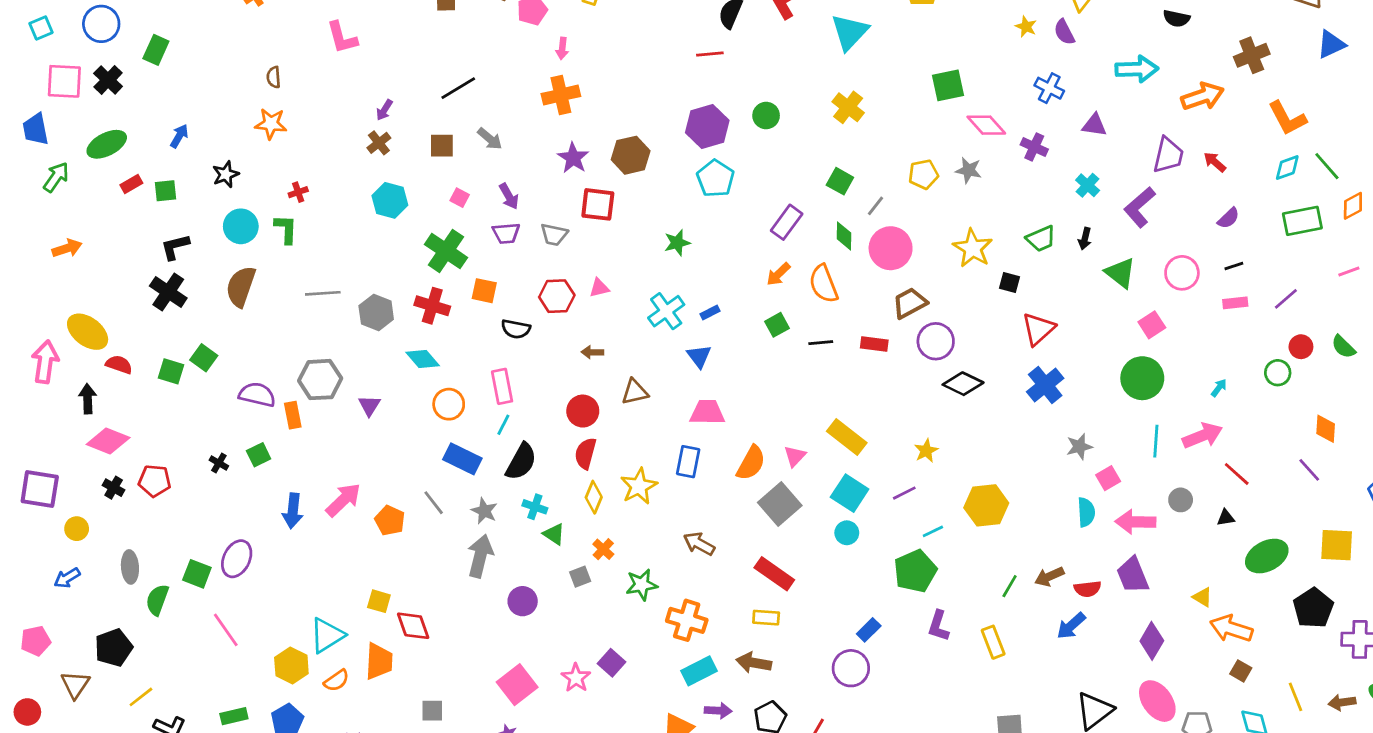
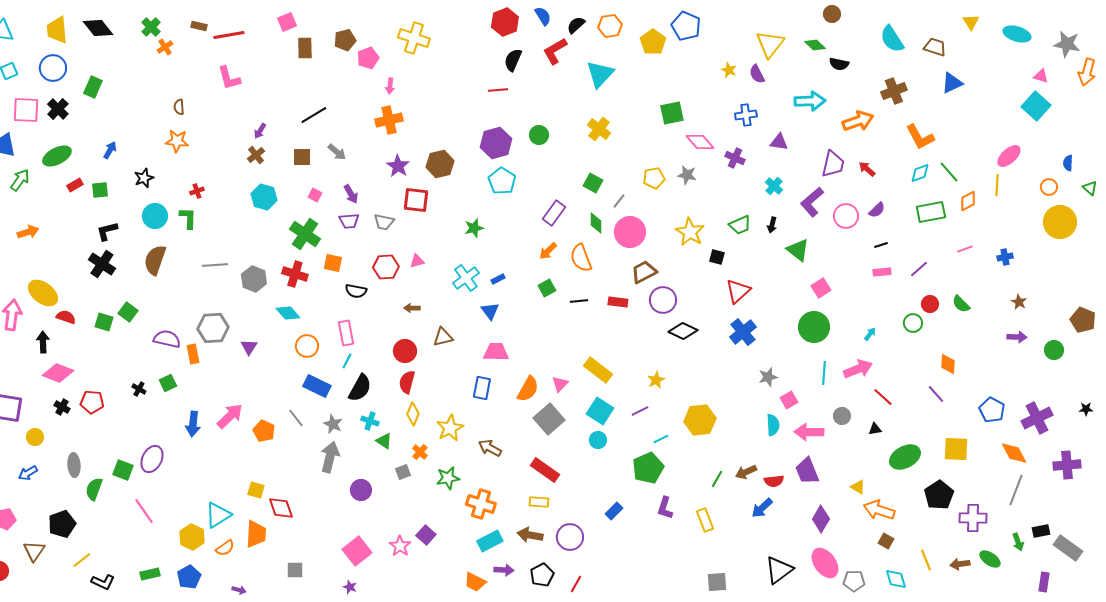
blue cross: (1049, 88) -> (746, 115), turned -35
pink circle: (1182, 273) -> (846, 216), moved
yellow star: (639, 486) -> (450, 428), moved
purple circle: (851, 668) -> (570, 537), moved

